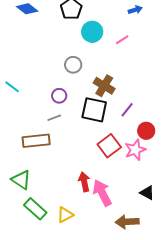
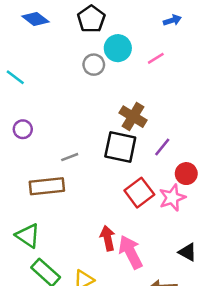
gray circle: (73, 65) -> (94, 65), moved
cyan line: (12, 87) -> (15, 77), moved
purple circle: (59, 96) -> (23, 129), moved

